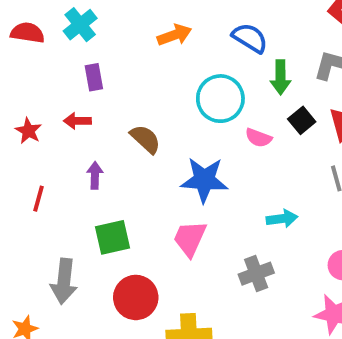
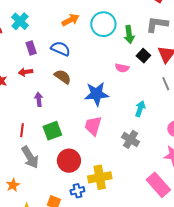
blue semicircle: (250, 38) -> (61, 49), moved
cyan circle: (220, 99) -> (103, 24), moved
red line: (39, 199) -> (22, 130), moved
cyan arrow: (282, 219) -> (140, 109), turned -56
gray cross: (256, 274) -> (131, 139), turned -30
gray arrow: (64, 281) -> (30, 157), turned -30

